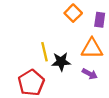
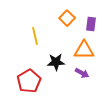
yellow line: (44, 52) -> (35, 36), moved

